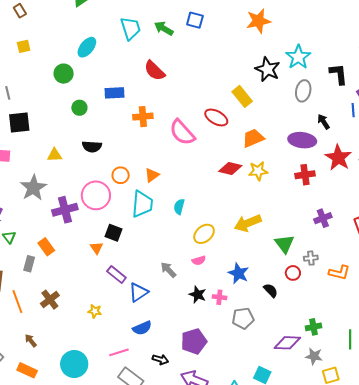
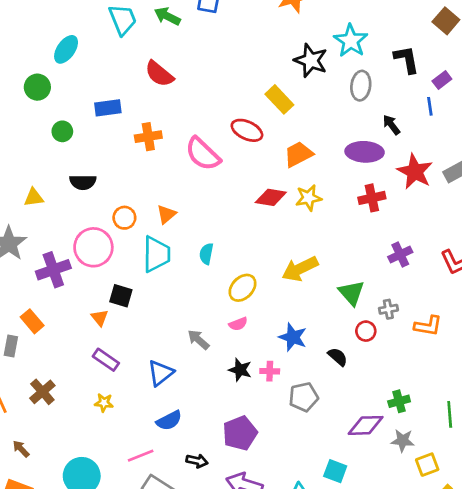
purple rectangle: (116, 274) -> (106, 360), moved

